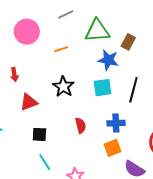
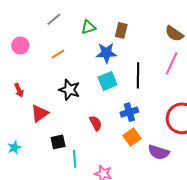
green triangle: (97, 31) -> (88, 27), size x0.6
pink circle: (27, 32) -> (20, 45), size x0.7
cyan line: (45, 162) -> (75, 159), moved, turned 42

